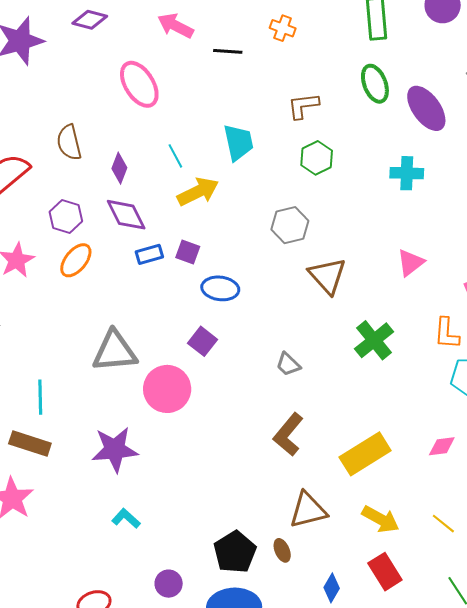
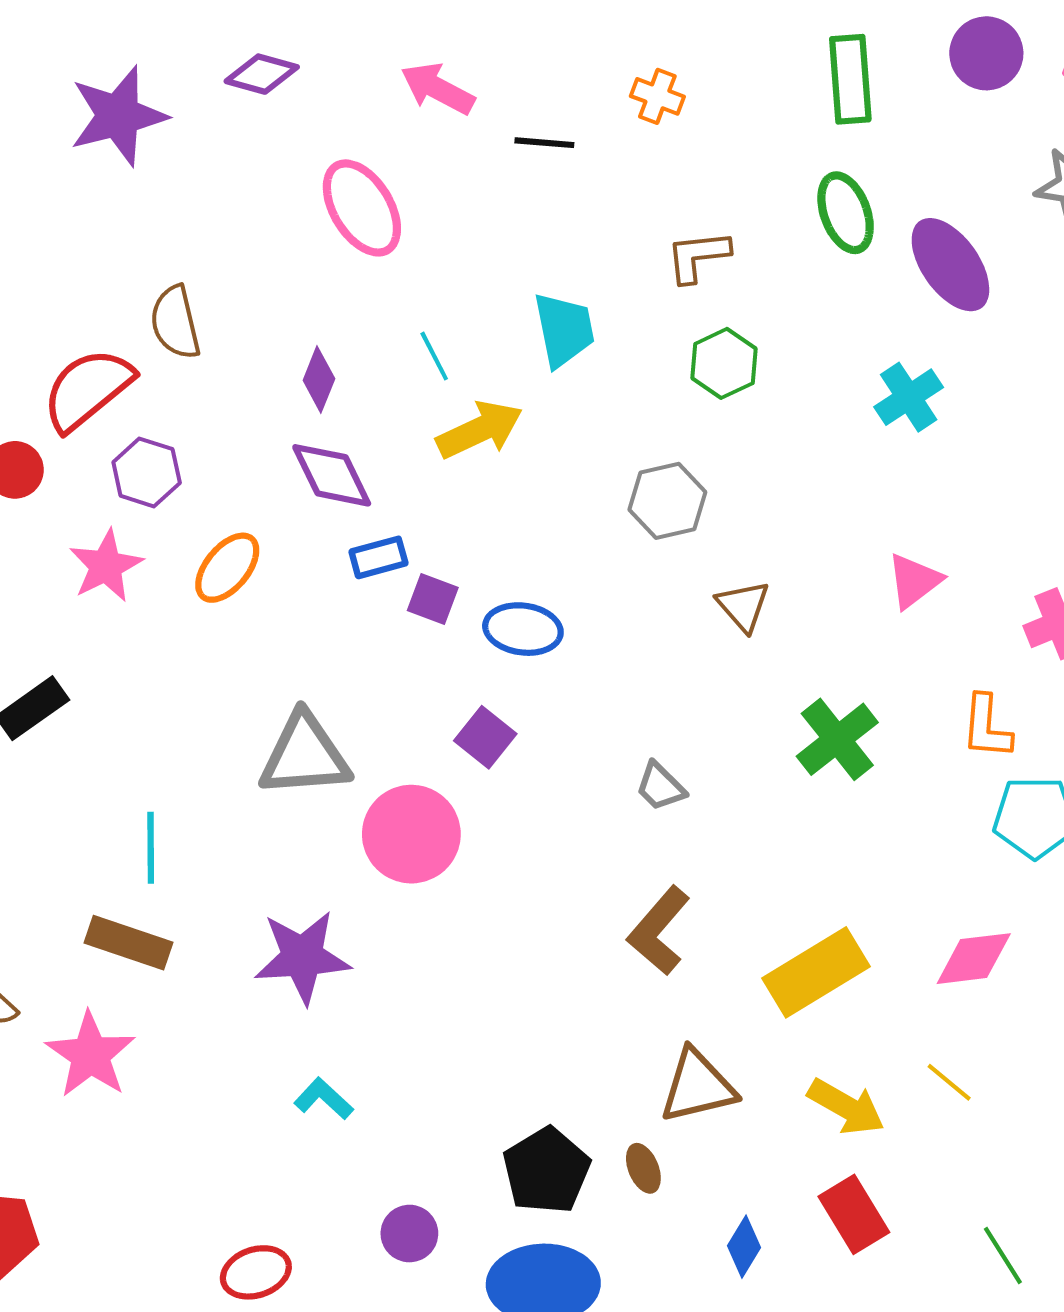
brown semicircle: (69, 143) -> (175, 322), moved
cyan cross: (407, 173) -> (909, 397), turned -36
purple hexagon: (66, 216) -> (147, 472), moved
purple square: (188, 252) -> (433, 599), moved
brown triangle: (327, 276) -> (743, 606), size x0.7
pink diamond: (442, 446) -> (974, 959), size x1.4
yellow line: (443, 524) -> (949, 1082), moved

